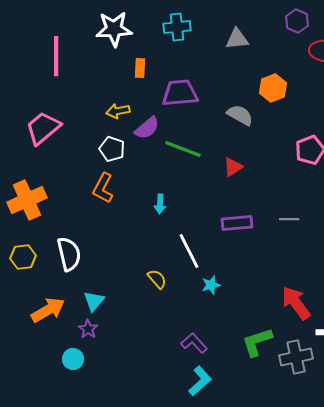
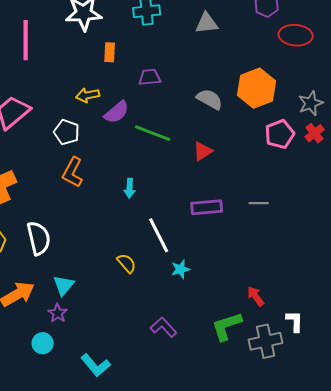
orange hexagon: (273, 88) -> (257, 88), moved, size x1.4
purple trapezoid: (180, 93) -> (150, 77), size x0.6
white pentagon: (112, 149) -> (67, 132), moved
red arrow: (296, 303) -> (256, 296), moved, size x0.6
cyan L-shape: (200, 381) -> (96, 365), moved, turned 92

